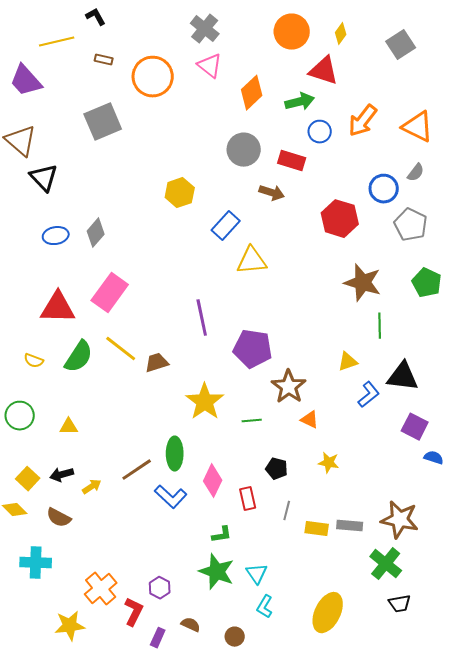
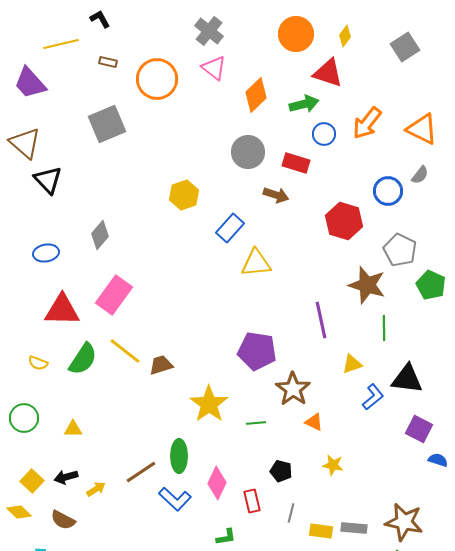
gray pentagon: (411, 225) -> (400, 250), moved
blue ellipse: (56, 236) -> (46, 253), moved
purple line: (202, 318) -> (321, 320), moved

